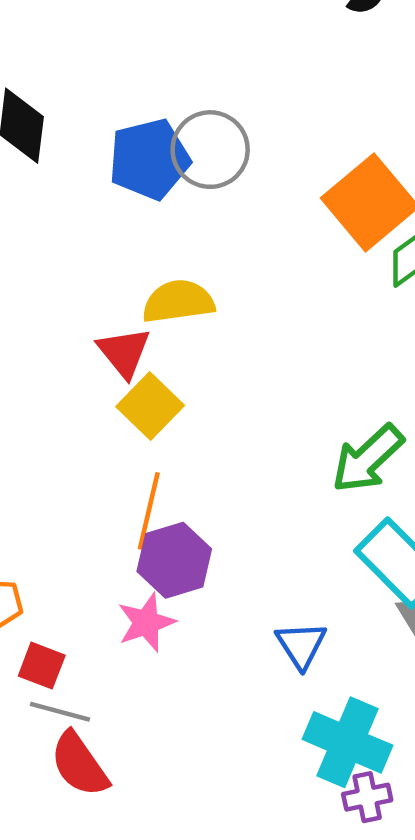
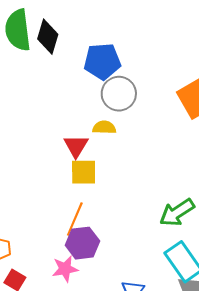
gray circle: (210, 150) -> (119, 94), moved
yellow semicircle: (178, 301) -> (104, 127), size x0.7
yellow square: (150, 406) -> (84, 172), turned 36

